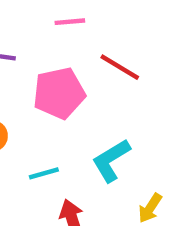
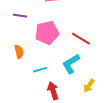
red line: (120, 67) -> (81, 39), moved

